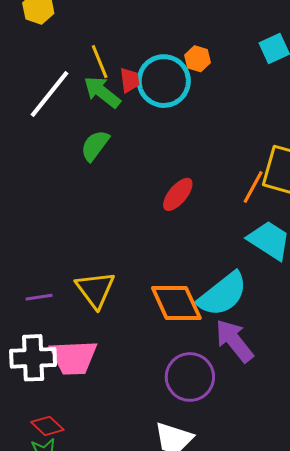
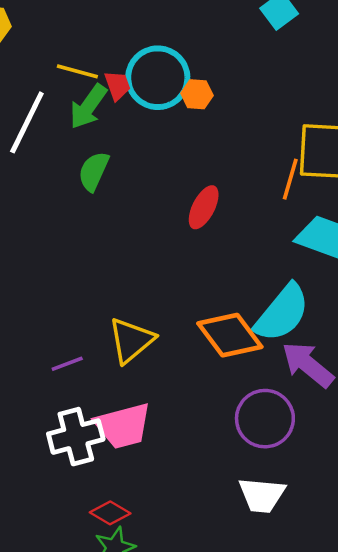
orange hexagon: (198, 59) -> (197, 94), moved
yellow line: (100, 62) -> (77, 71), turned -40
green arrow: (102, 92) -> (88, 107), turned -81
yellow triangle: (95, 290) -> (131, 340), turned 39

